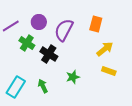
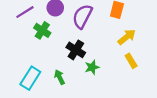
black cross: (49, 54) -> (76, 50), moved
yellow rectangle: (109, 71) -> (131, 61), turned 40

